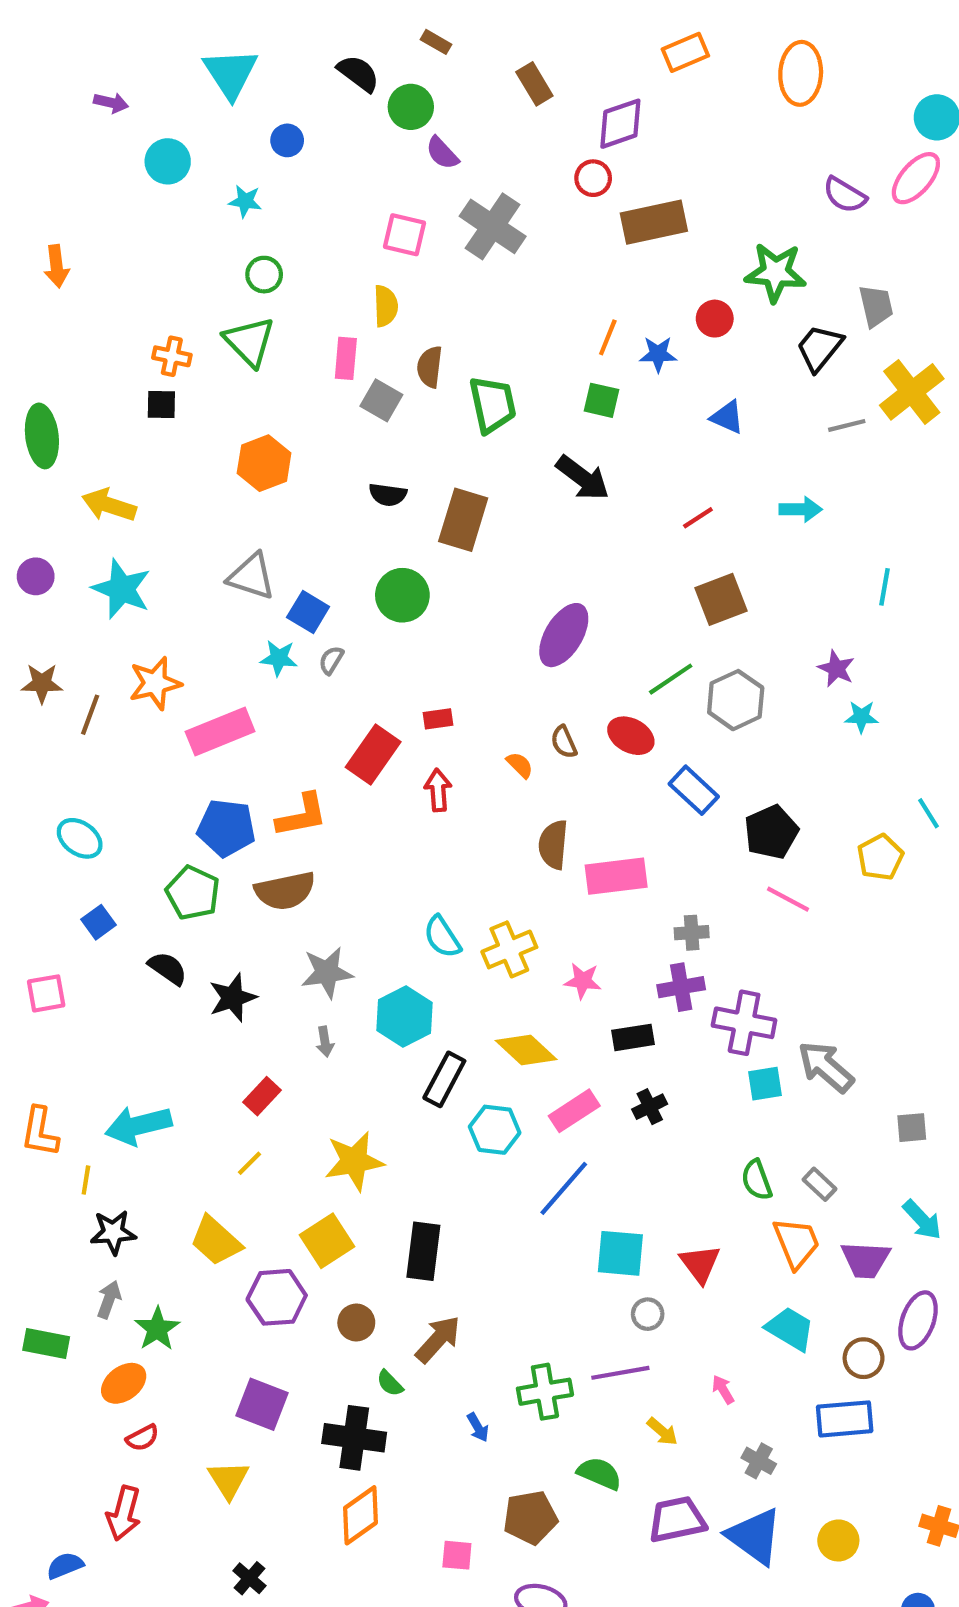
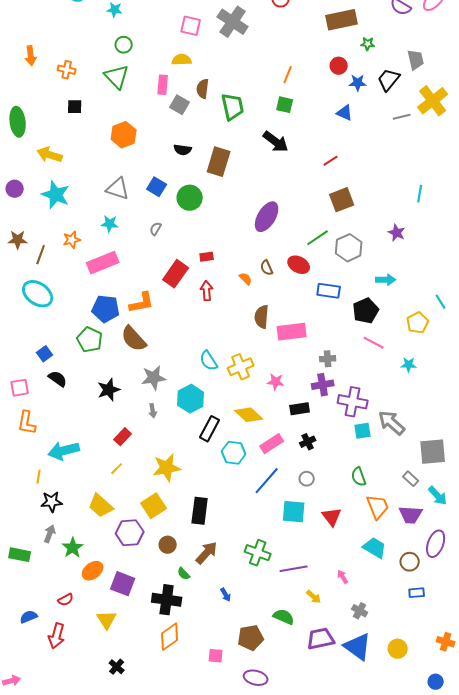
brown rectangle: (654, 222) -> (342, 20), moved
orange arrow: (57, 266) -> (31, 56), moved
green star: (775, 272) -> (368, 44), size x0.5
yellow semicircle: (386, 306) -> (182, 60), turned -90
blue star: (658, 354) -> (358, 83), moved
orange cross: (172, 356) -> (67, 70), moved
cyan arrow: (801, 509) -> (386, 280), moved
blue square: (308, 612) -> (157, 187), moved
cyan star: (279, 658) -> (110, 224), moved
orange star: (155, 683) -> (72, 240), size x0.7
cyan star: (861, 717) -> (409, 365), moved
blue rectangle: (694, 790) -> (329, 291), turned -35
cyan ellipse: (80, 838) -> (38, 294), moved, size x1.4
brown semicircle: (285, 891) -> (134, 339), turned 60
black semicircle: (168, 968) -> (58, 379), moved
gray square: (912, 1128) -> (433, 452), size x1.8
orange L-shape: (40, 1132) -> (27, 423), moved
gray rectangle: (819, 1184) -> (411, 479), moved
gray circle: (648, 1314) -> (307, 479), moved
orange ellipse: (124, 1383) -> (93, 571), moved
green cross: (545, 1392) -> (258, 553), moved, turned 30
blue rectangle: (845, 1419) -> (417, 593), moved, size x0.6
blue semicircle: (65, 1566) -> (29, 617), moved

